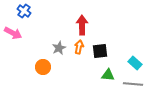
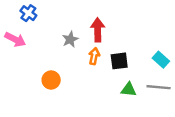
gray star: (59, 48) -> (70, 39), moved
cyan rectangle: (135, 63) -> (161, 60), moved
gray line: (133, 84) -> (159, 87), moved

